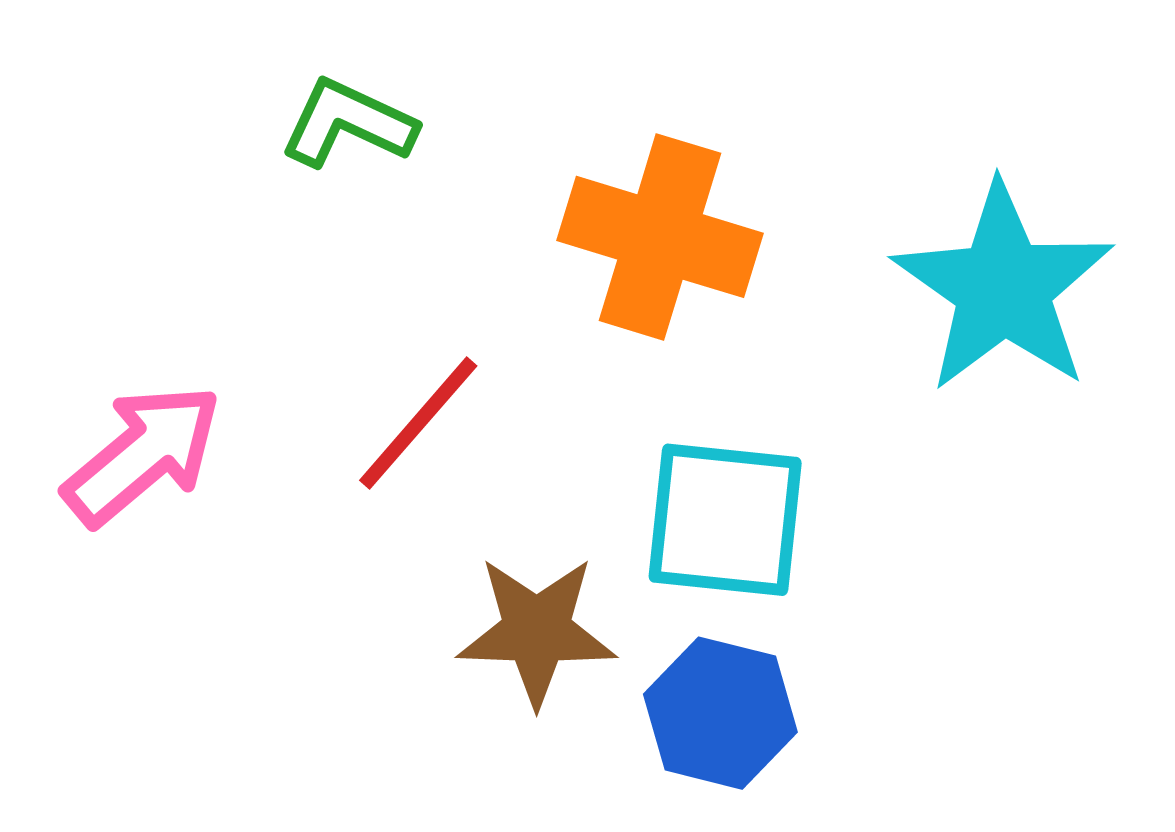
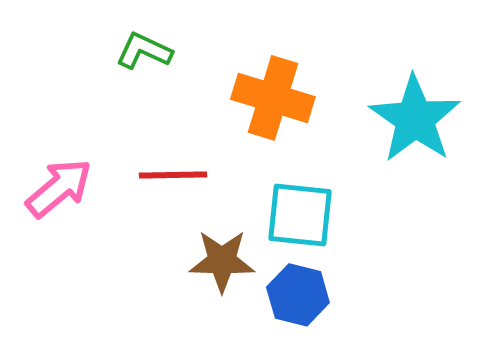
red line: (418, 423) -> (173, 175), turned 48

